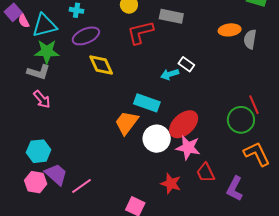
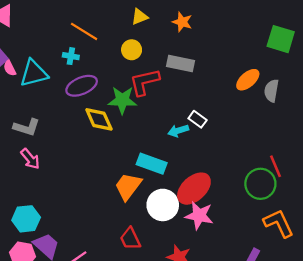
orange ellipse: (230, 30) -> (248, 80), turned -35
green star: (47, 52) -> (122, 100), moved
red trapezoid: (206, 173) -> (130, 239), moved

